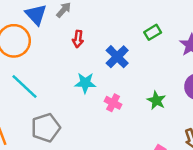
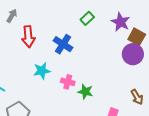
red arrow: (78, 39) -> (28, 37), size x1.5
green star: (156, 100) -> (85, 92), moved

